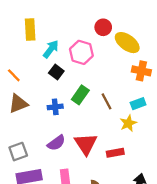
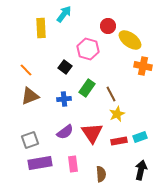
cyan arrow: (51, 49) -> (64, 14), moved
cyan rectangle: (138, 104) -> (140, 137), moved
yellow star: (128, 123) -> (117, 114), moved

